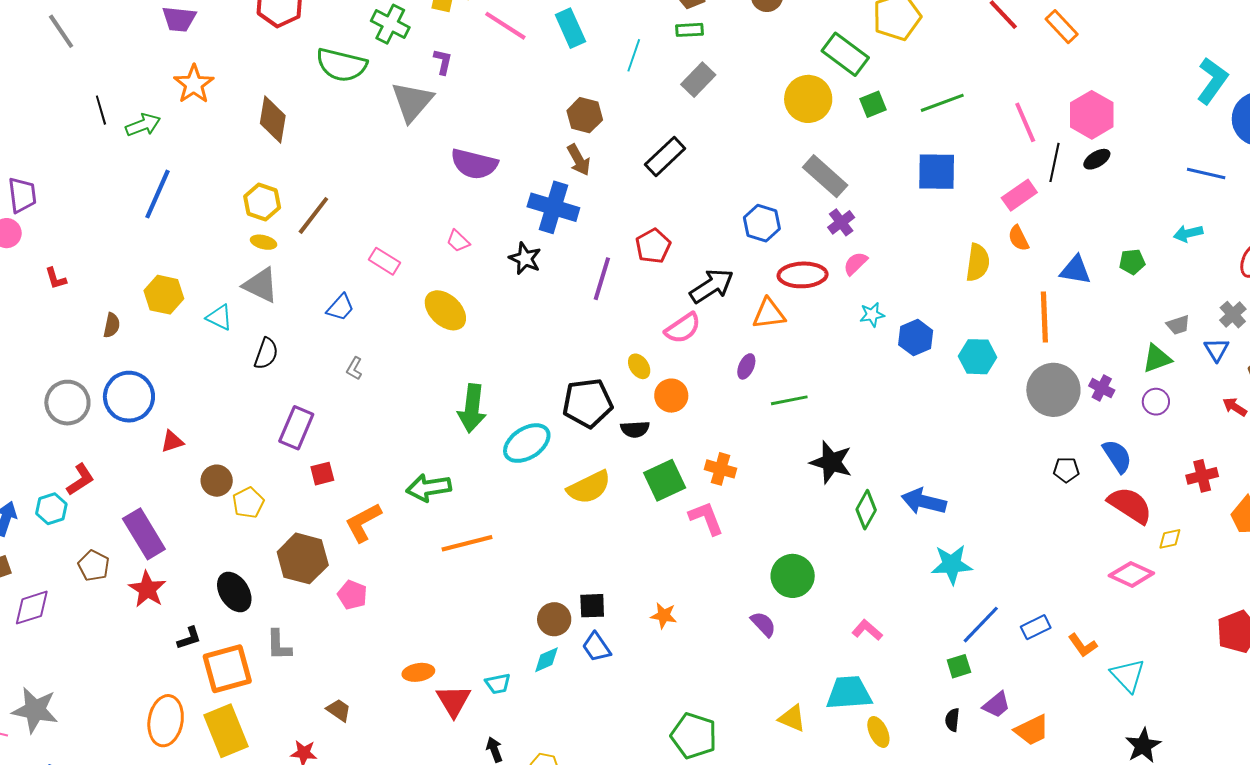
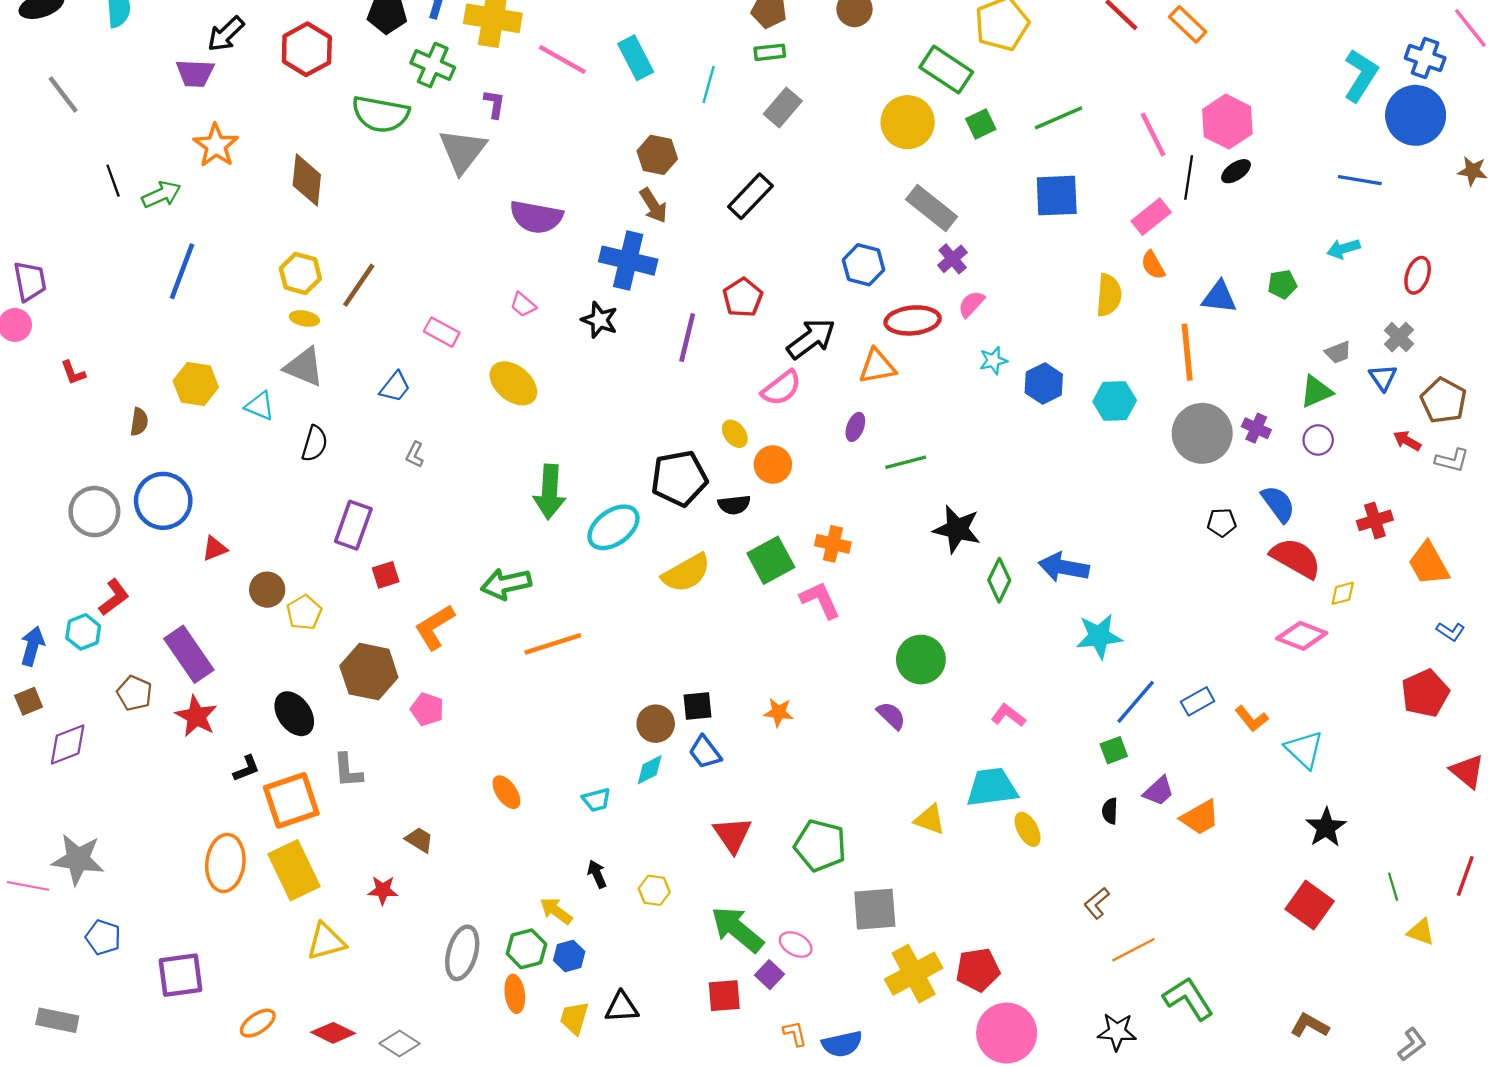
orange ellipse: (418, 672) -> (506, 792), turned 68
red triangle: (454, 701) -> (732, 835), moved

